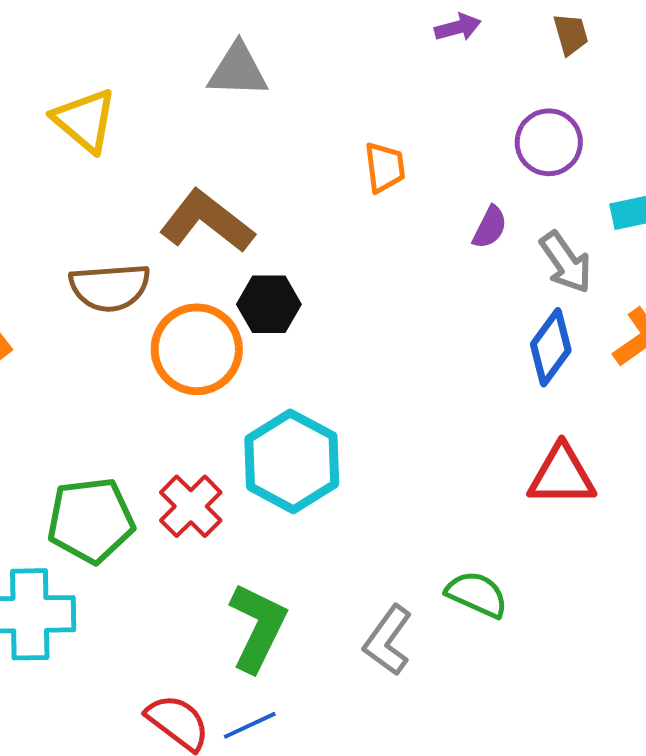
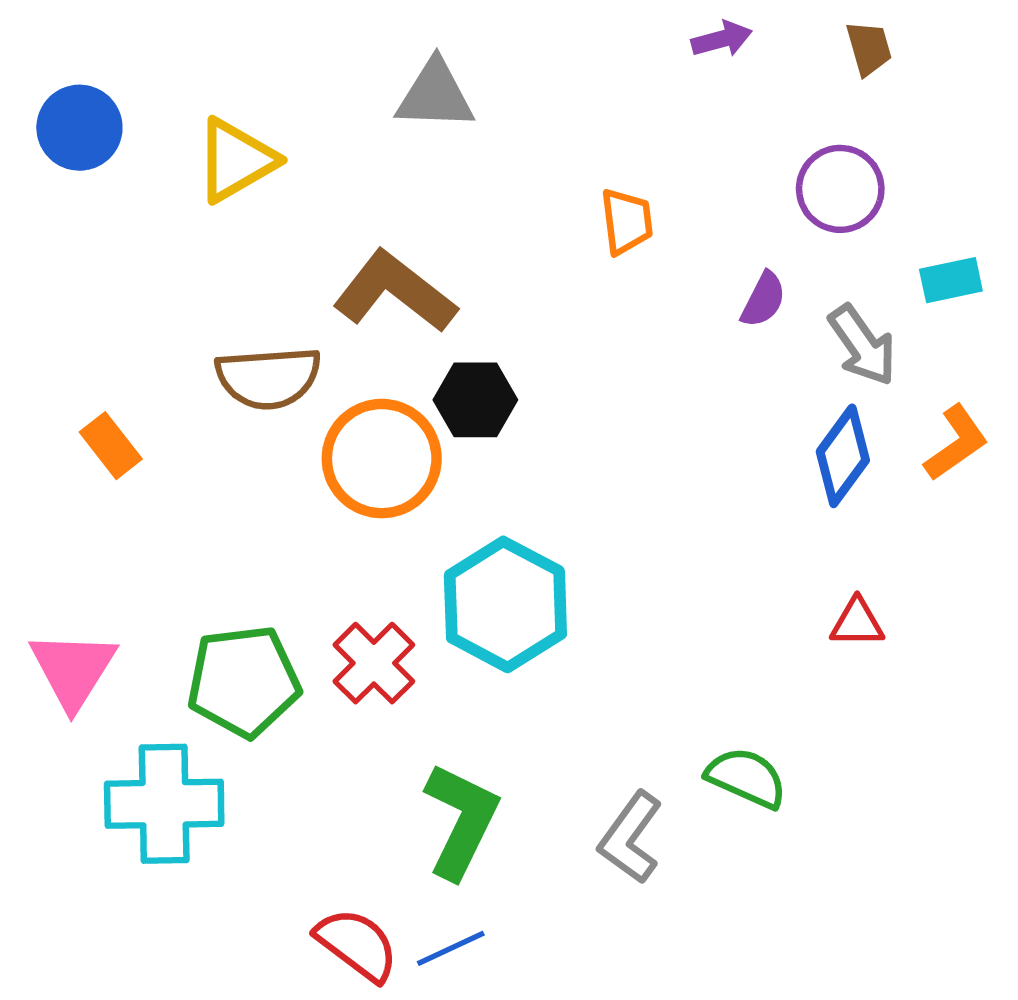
yellow triangle: (85, 120) -> (236, 160), turned 50
red triangle: (562, 475) -> (857, 623), size x0.6

